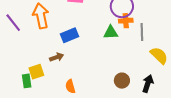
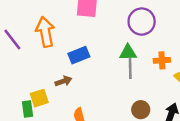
orange cross: (126, 21) -> (162, 60), moved
gray line: (142, 32) -> (130, 68), moved

